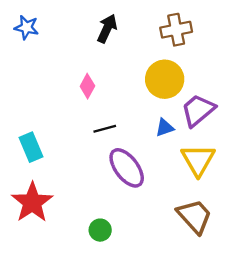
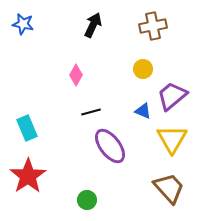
yellow circle: (165, 79) -> (143, 69), size x0.6
blue triangle: (165, 128) -> (143, 111), turned 42

